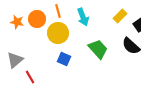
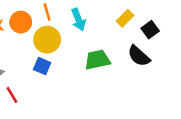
green trapezoid: (98, 49) -> (97, 60), turned -60
blue square: (64, 59) -> (42, 66), moved

